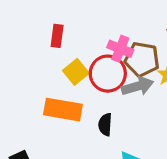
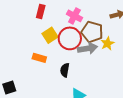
pink cross: (120, 49) -> (74, 16), moved
orange rectangle: (63, 110) -> (39, 58), size x0.6

